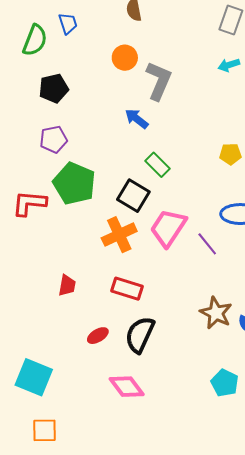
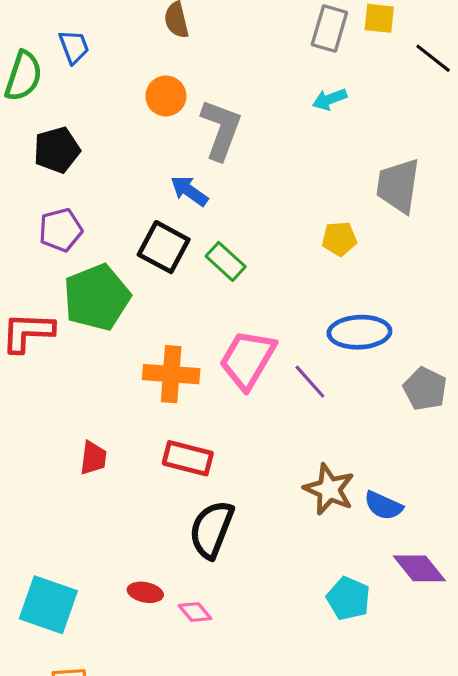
green pentagon: (74, 183) -> (97, 297), turned 30
black square: (133, 196) -> (164, 247), moved
orange cross: (119, 235) -> (171, 374), turned 32
red ellipse: (98, 336) -> (145, 592), moved, turned 45
pink diamond: (127, 387) -> (195, 612), size x0.6

